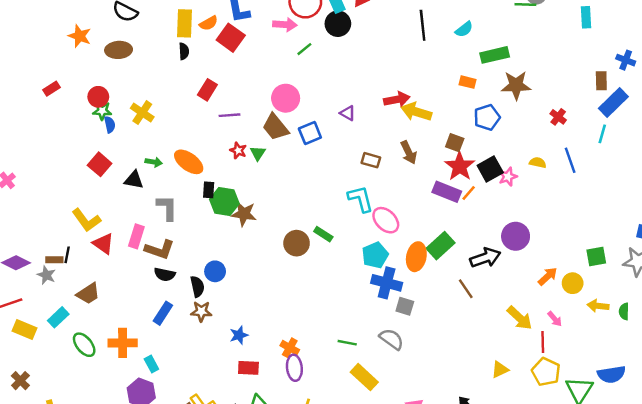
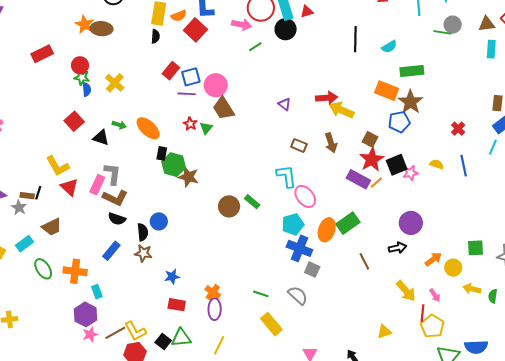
orange star: (80, 36) -> (85, 24), moved
orange rectangle: (467, 82) -> (387, 91), size x1.6
brown star: (516, 85) -> (411, 102), moved, turned 30
red rectangle: (51, 89) -> (42, 54), size x1.5
pink circle: (286, 98) -> (216, 85), moved
blue square: (310, 133) -> (191, 77), moved
gray L-shape: (167, 208) -> (112, 174), moved
black arrow: (485, 258) -> (397, 248), moved, size x0.7
yellow pentagon: (546, 372) -> (432, 326), moved

